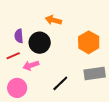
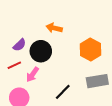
purple semicircle: (19, 36) -> (20, 45), turned -128
pink arrow: (31, 65) -> (33, 74), turned -35

